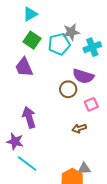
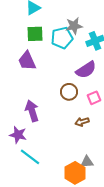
green square: (32, 40) -> (35, 34), turned -36
purple semicircle: (83, 76) -> (86, 70), turned -50
brown circle: (68, 89) -> (69, 92), moved

